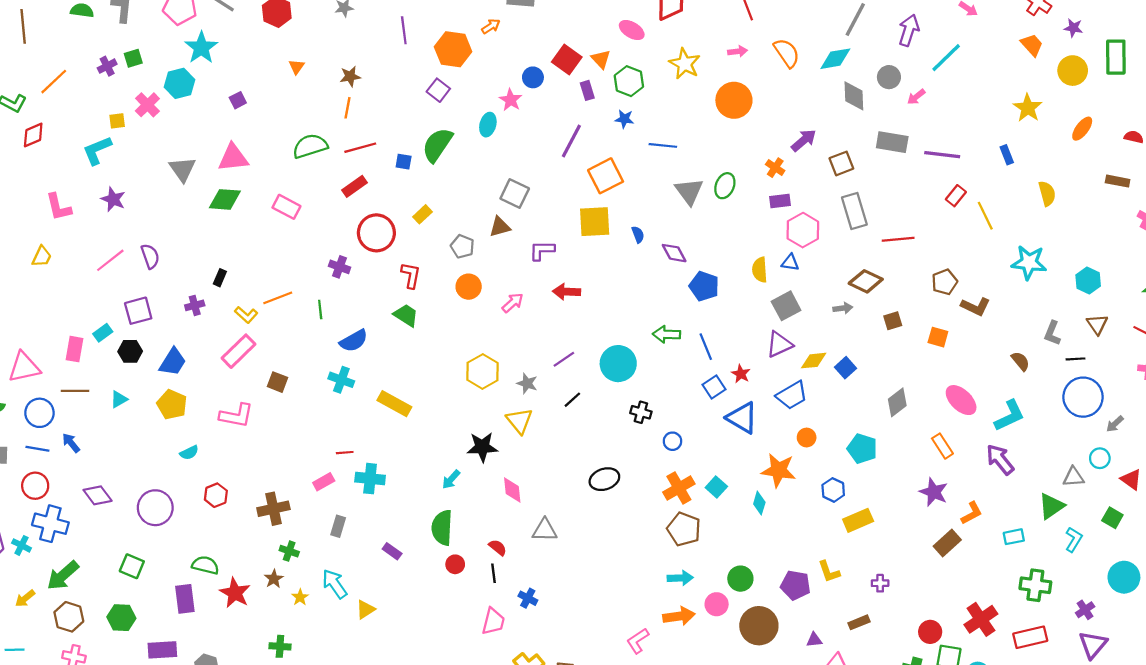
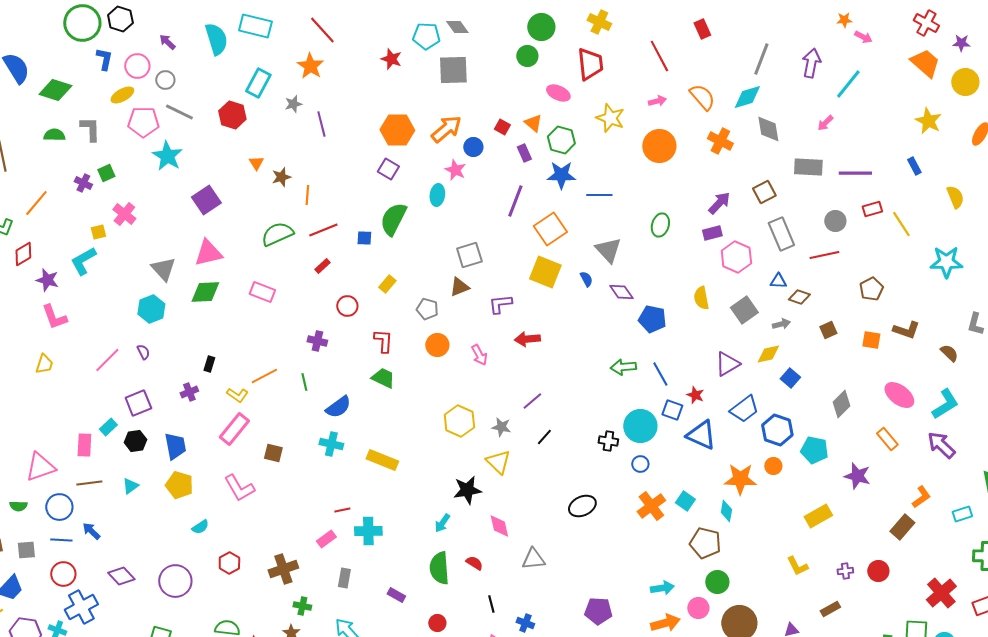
orange arrow: (491, 26) -> (446, 129), moved, size x1.8
purple line: (404, 30) -> (321, 124), moved
orange trapezoid: (1032, 45) -> (925, 63), size x1.4
red square: (567, 60) -> (502, 127), size x0.6
purple cross: (107, 66) -> (83, 183), turned -30
brown star: (350, 76) -> (281, 177), moved
gray circle: (889, 77) -> (835, 221), moved
cyan hexagon: (180, 83) -> (151, 309), moved
purple square: (238, 100) -> (206, 200), size x1.8
blue star: (624, 119) -> (561, 175), size x1.6
purple arrow: (804, 140) -> (719, 203), moved
orange cross: (775, 168) -> (720, 141), moved, size x1.4
red rectangle: (355, 186) -> (322, 266), size x0.7
gray triangle: (689, 191) -> (608, 250), moved
gray square: (515, 194) -> (469, 255), turned -36
red rectangle: (956, 196) -> (872, 209), turned 42
purple star: (113, 199) -> (47, 280), moved
yellow square: (595, 222) -> (545, 272), turned 32
red circle: (376, 233) -> (347, 306), size x0.6
purple semicircle: (150, 256) -> (143, 352), size x0.7
blue triangle: (790, 262) -> (778, 281), moved
brown diamond: (866, 281) -> (799, 297), size x0.7
pink arrow: (513, 303) -> (479, 355), turned 110
gray square: (786, 306) -> (744, 310), moved
brown L-shape: (976, 306) -> (906, 330), moved
yellow diamond: (814, 361) -> (768, 354), moved
blue trapezoid: (173, 362) -> (175, 446), turned -36
cyan circle: (618, 364) -> (640, 426), moved
blue square: (714, 387) -> (672, 410), turned -30
pink L-shape: (236, 416) -> (239, 488), turned 56
orange circle: (807, 438) -> (773, 466), moved
blue hexagon: (833, 490) -> (777, 430), moved, size x1.4
purple star: (934, 492) -> (857, 476), moved
blue cross: (50, 524) -> (81, 607), turned -36
brown pentagon: (684, 529) -> (705, 543), moved
red semicircle: (498, 547) -> (474, 563), moved
red circle: (455, 564) -> (437, 623), moved
purple pentagon: (796, 585) -> (598, 611), moved
red circle: (930, 632) -> (878, 571), moved

